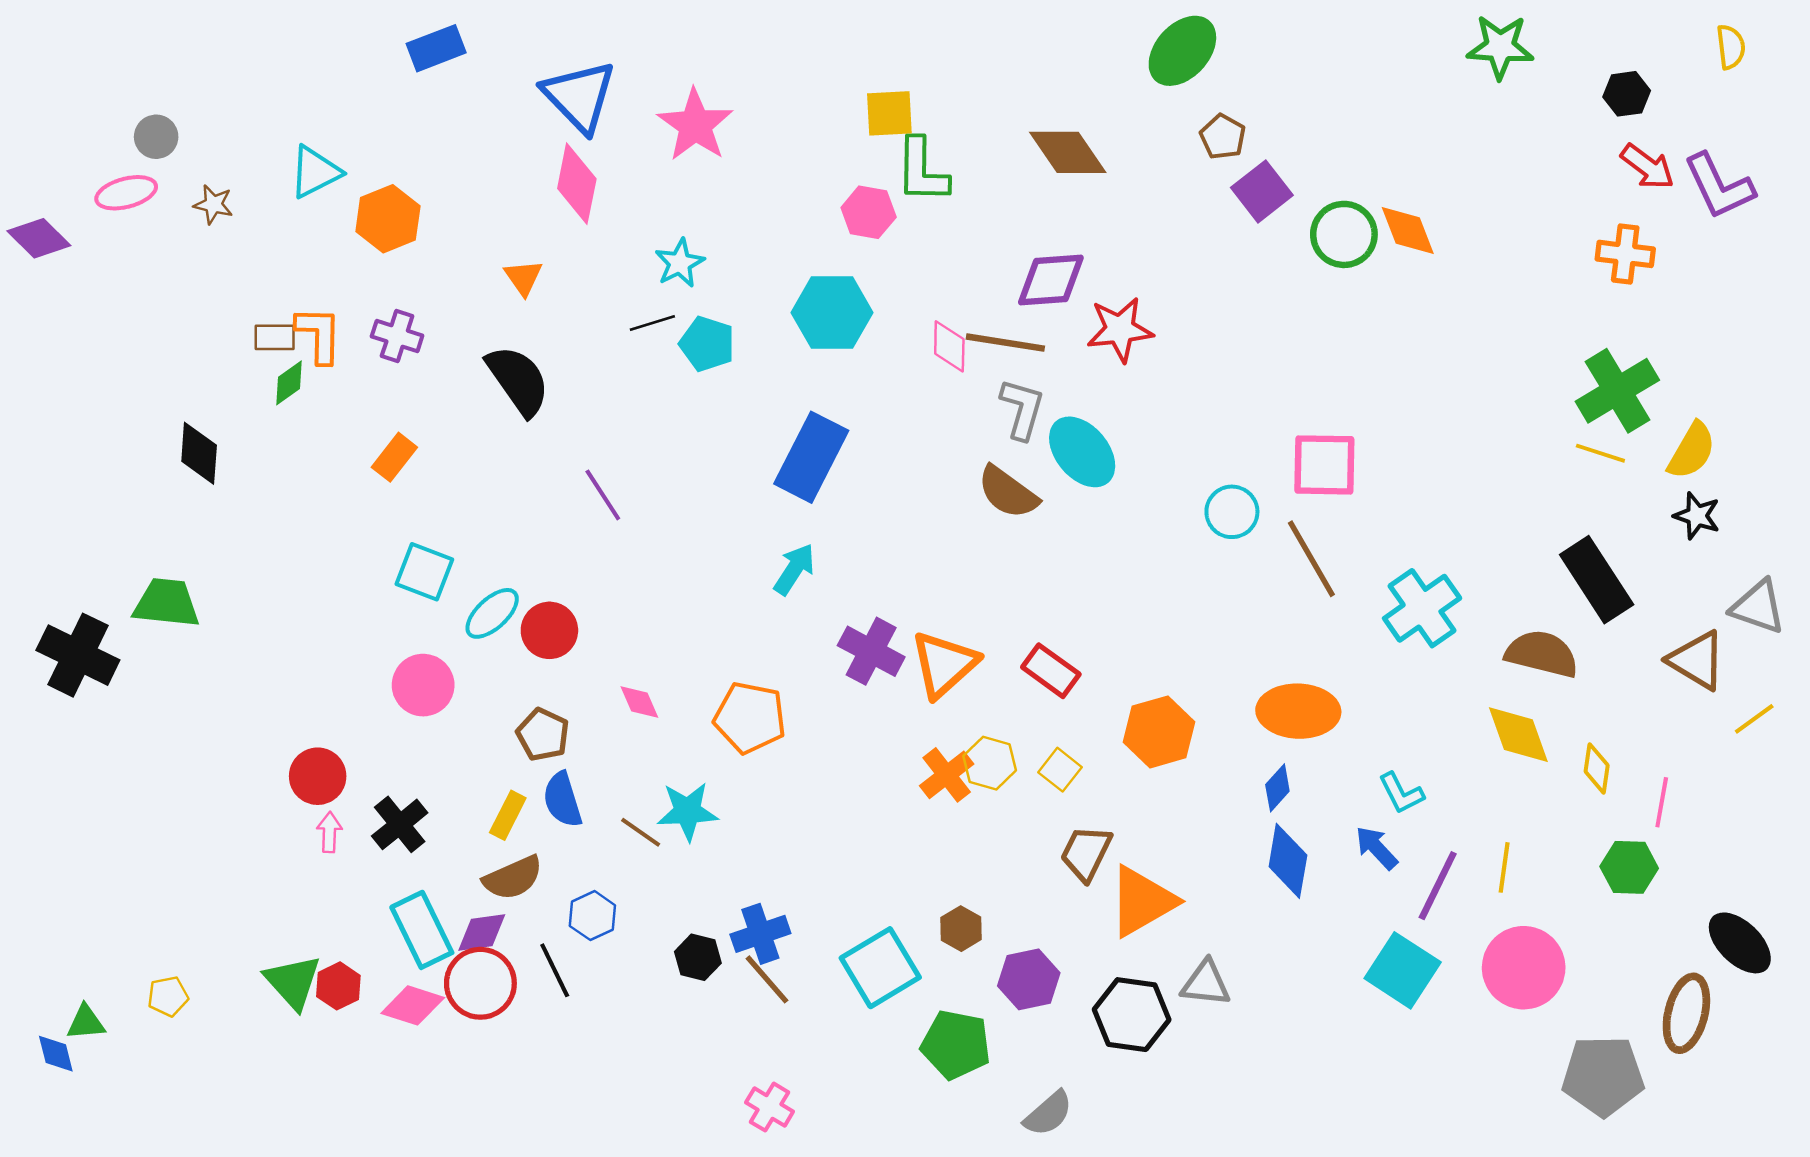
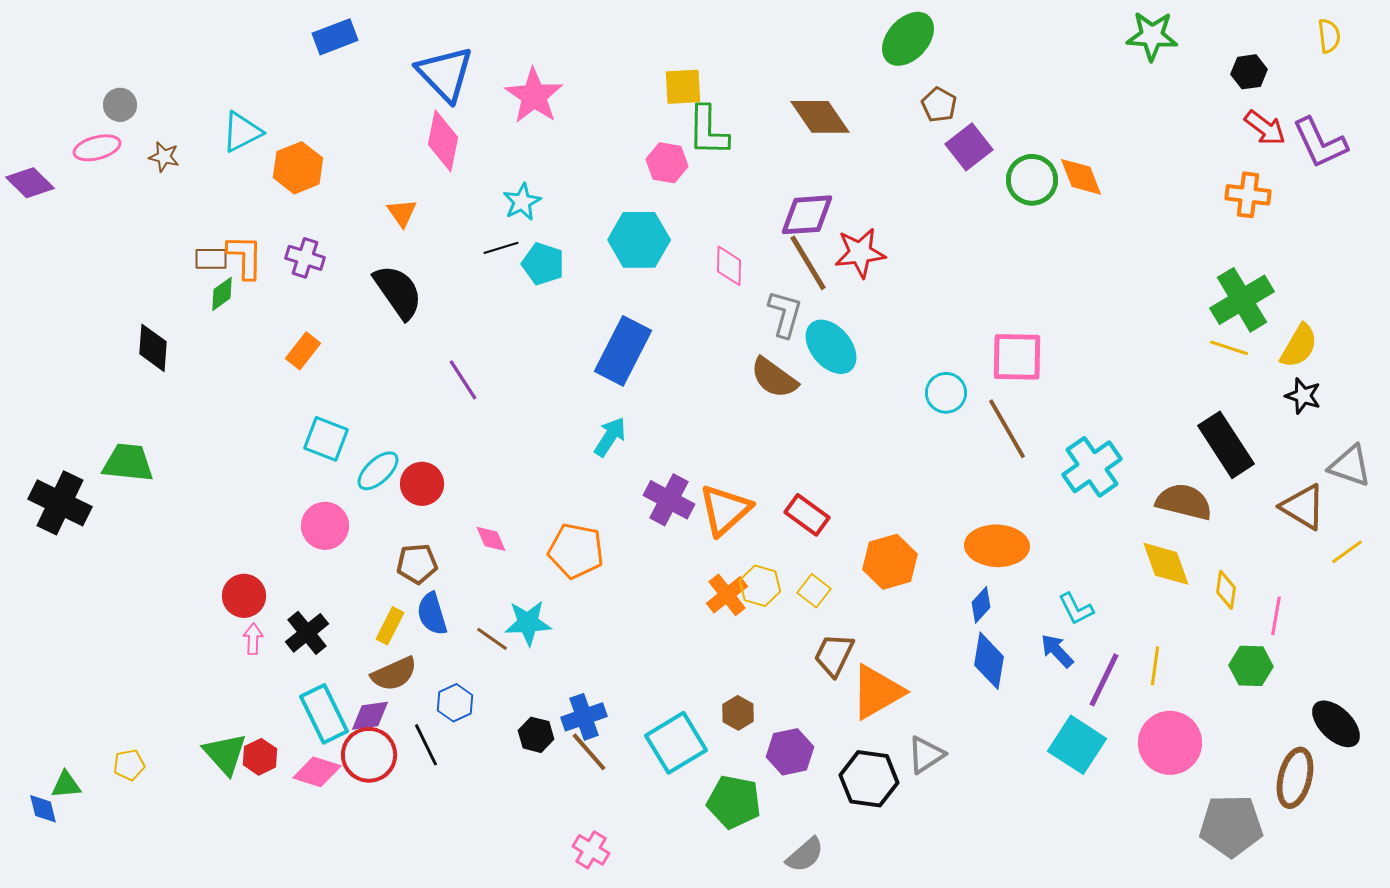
brown line: (1005, 343) -> (808, 263), moved, turned 50
brown pentagon: (543, 735) -> (417, 564), turned -30
gray triangle: (1206, 983) -> (926, 755), turned -39

